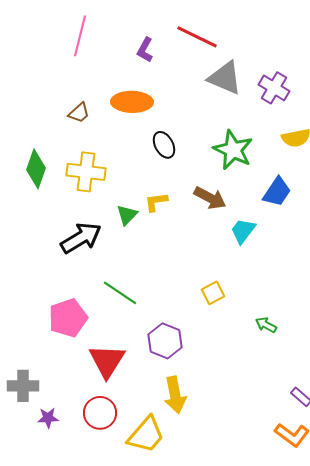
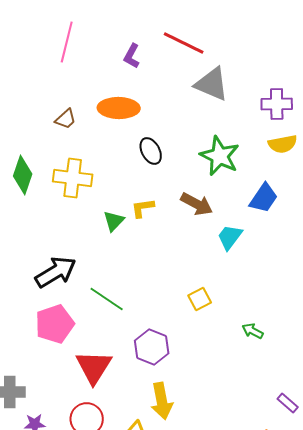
purple cross: (274, 88) -> (277, 104), moved, turned -32
black arrow: (81, 238) -> (56, 272), moved

